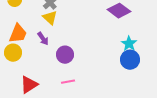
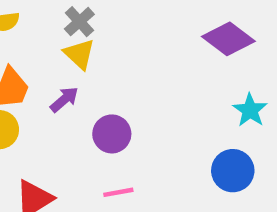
purple arrow: (43, 39) -> (64, 99), turned -96
blue circle: (130, 60) -> (233, 171), moved

